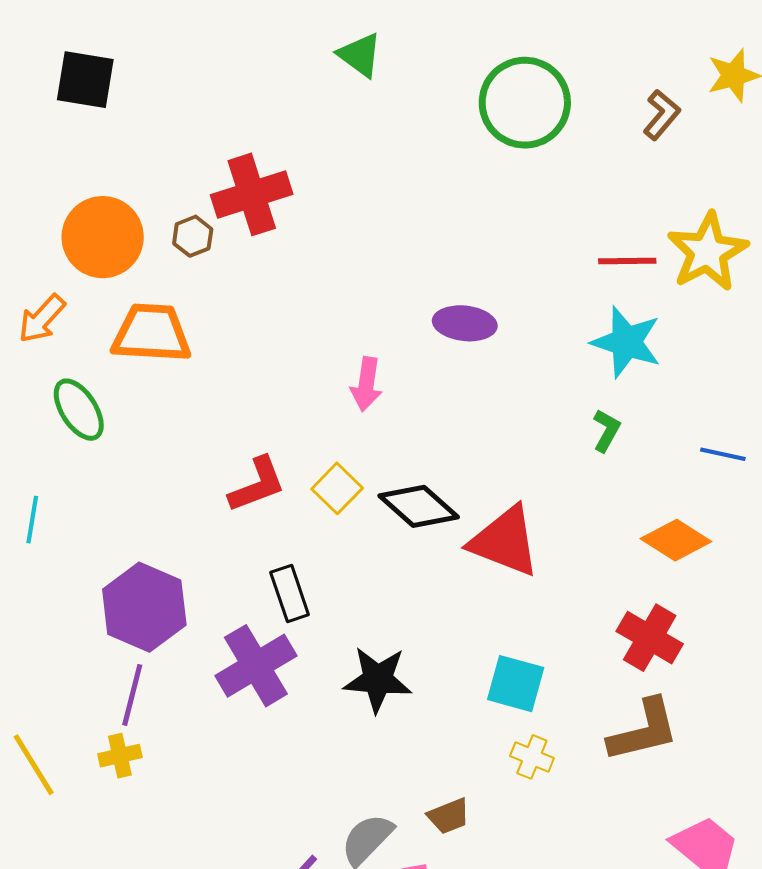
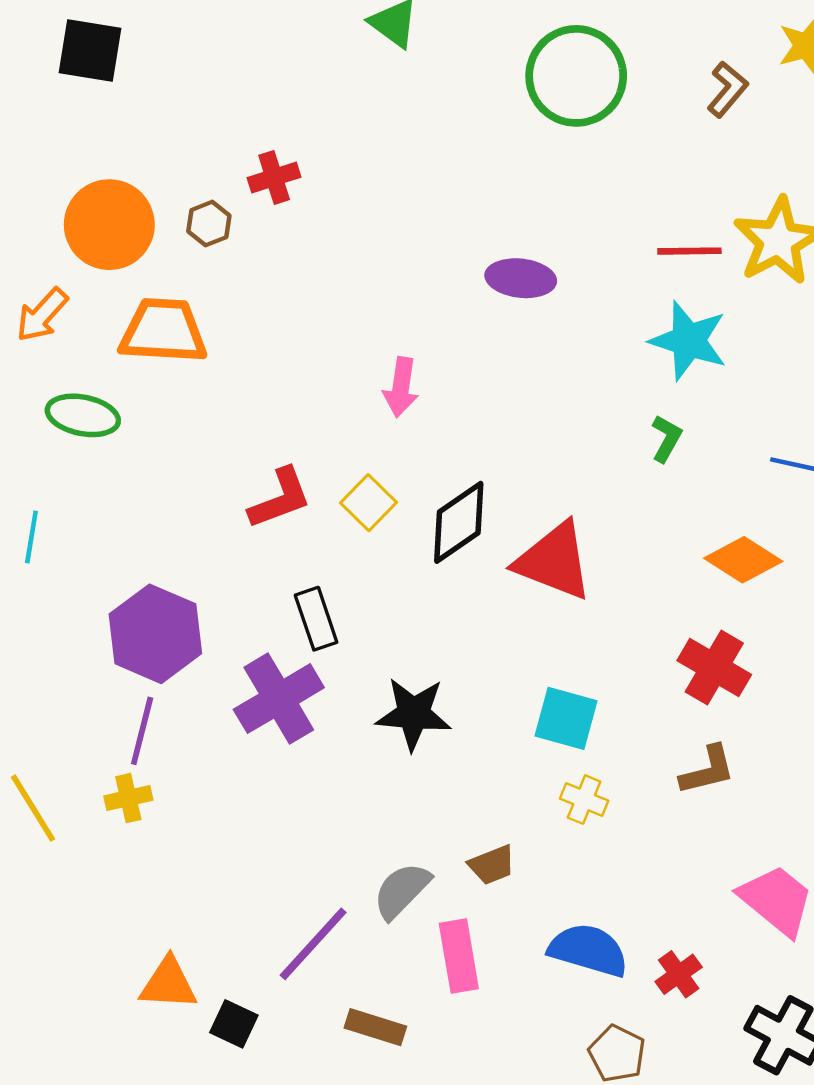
red cross: (252, 194) -> (274, 177), size x0.6
purple ellipse: (465, 323) -> (521, 278), moved
green ellipse: (79, 410) -> (83, 415), turned -46
black diamond: (419, 506) -> (459, 522), turned -76
brown L-shape: (644, 731) -> (708, 770), size x0.7

